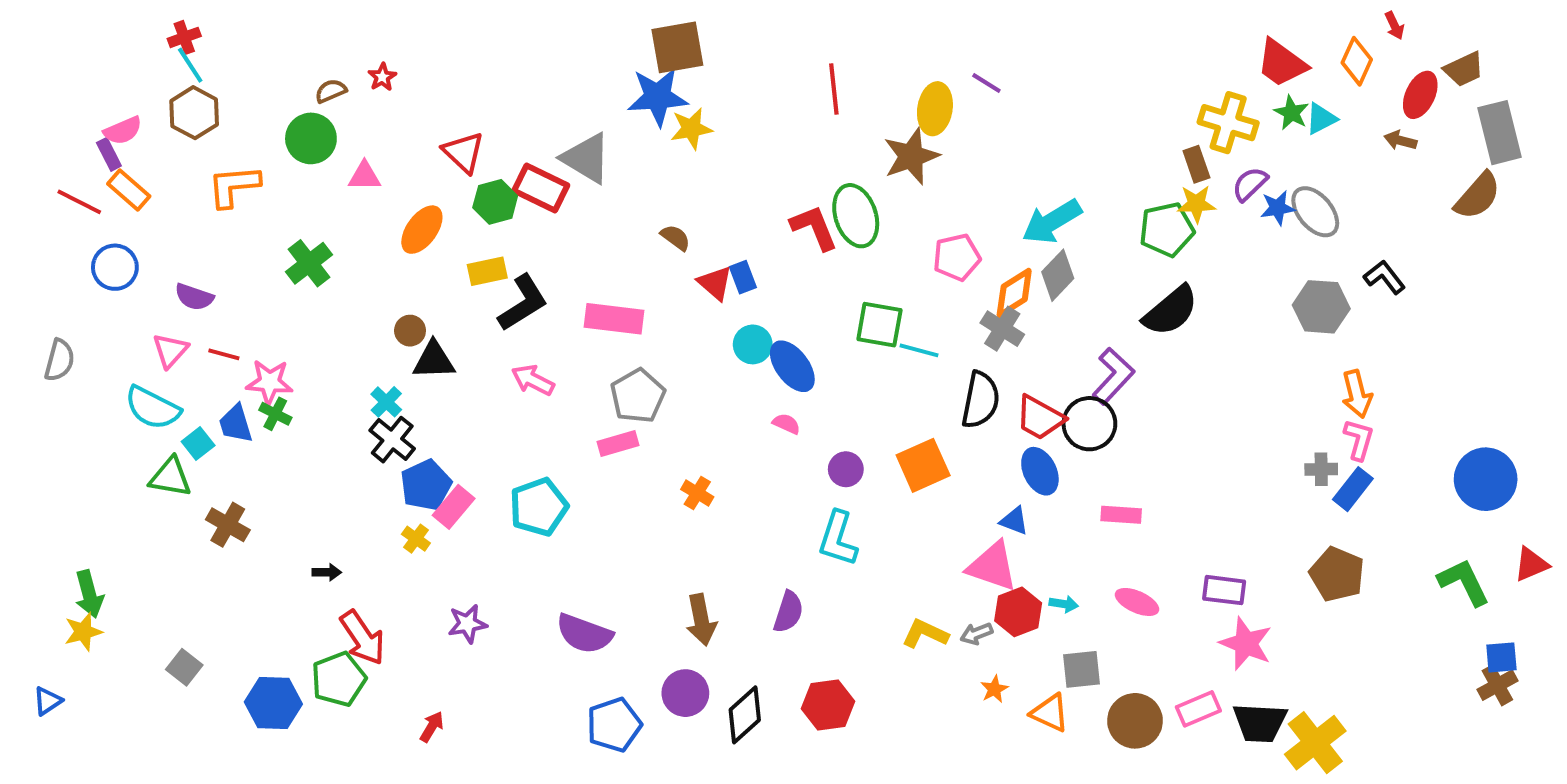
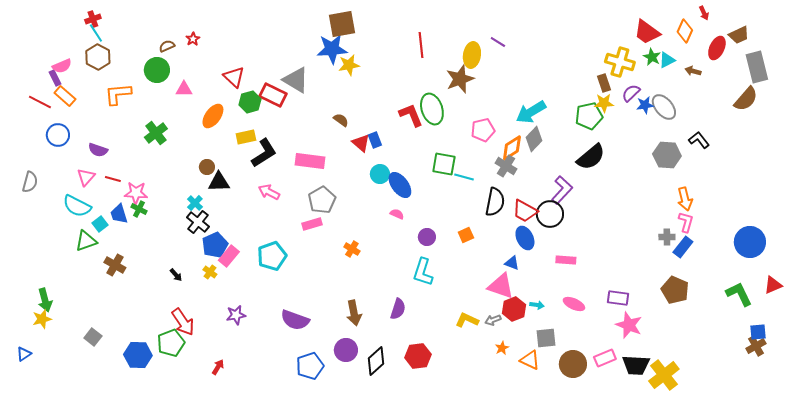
brown arrow: (1400, 140) -> (693, 71), moved
orange square: (923, 465) -> (466, 235), size x0.6
green triangle: (170, 477) -> (86, 241), turned -30
black arrow: (327, 572) -> (176, 275), moved, turned 48

